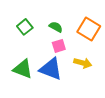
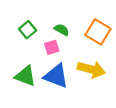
pink square: (59, 46) -> (52, 47), moved
yellow arrow: (83, 63) -> (91, 69), size x1.4

